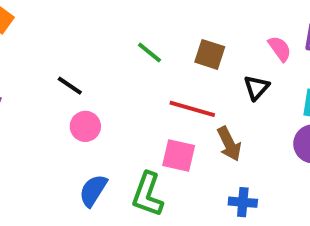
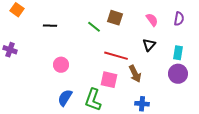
pink semicircle: (280, 49) -> (152, 20), moved
brown square: (210, 54) -> (115, 18), moved
black line: (70, 86) -> (50, 26), moved, turned -32

